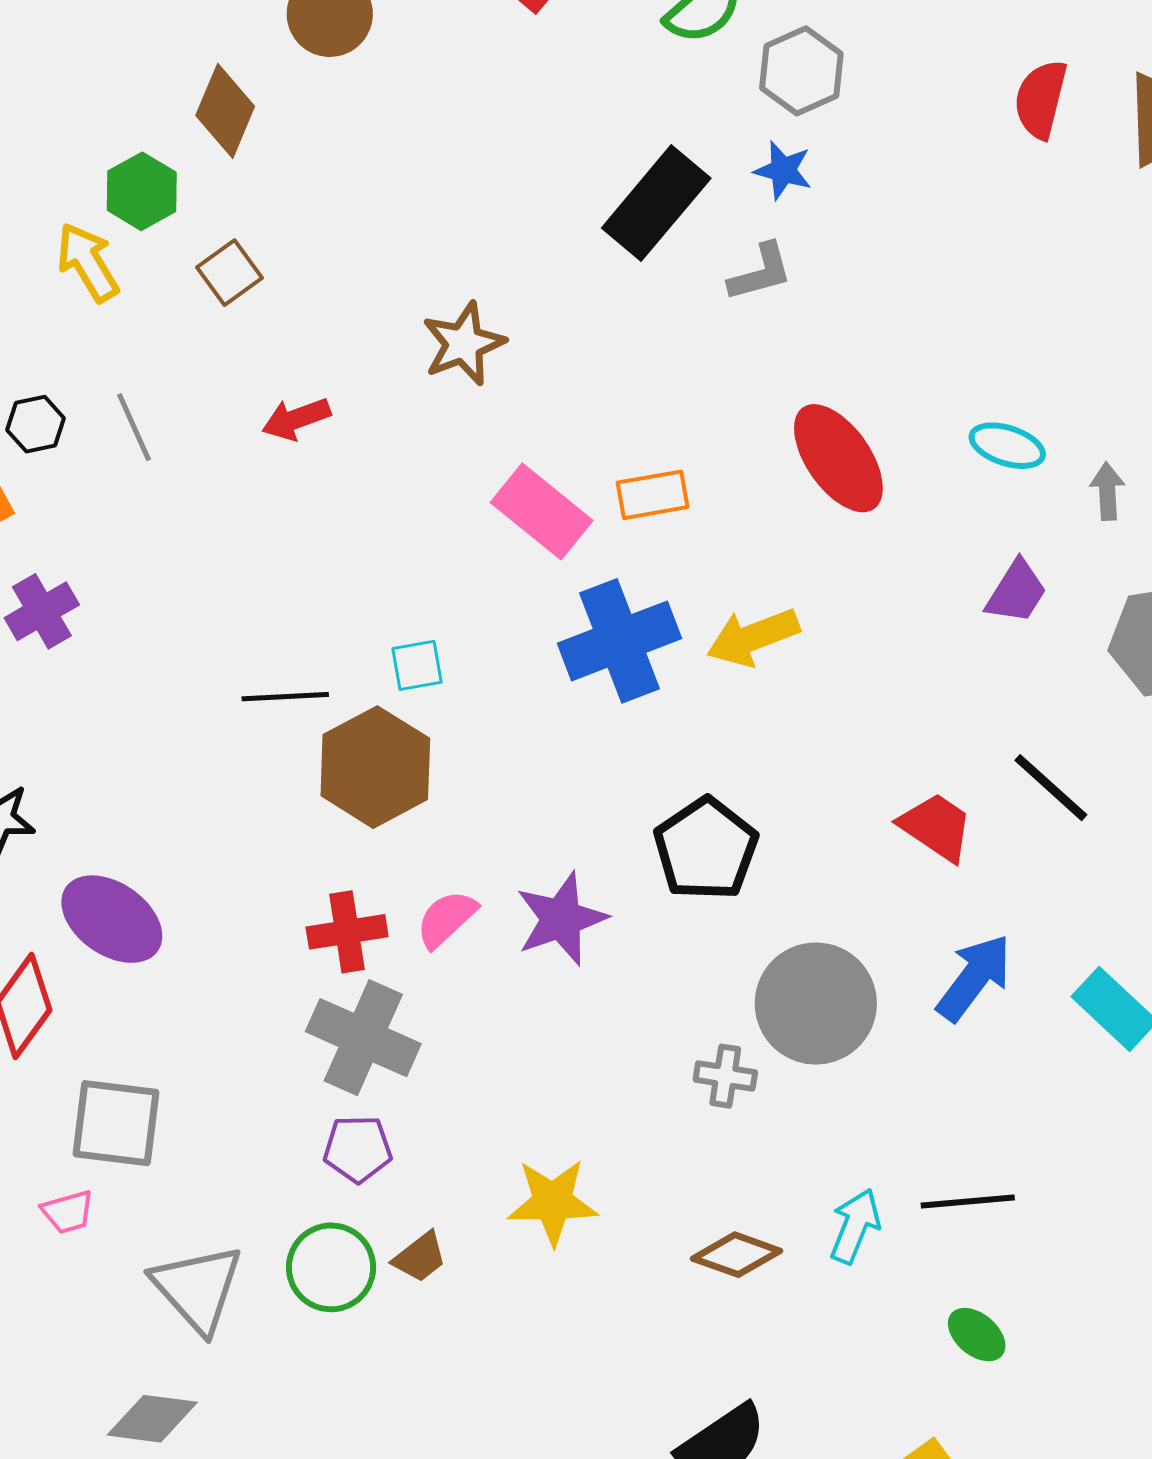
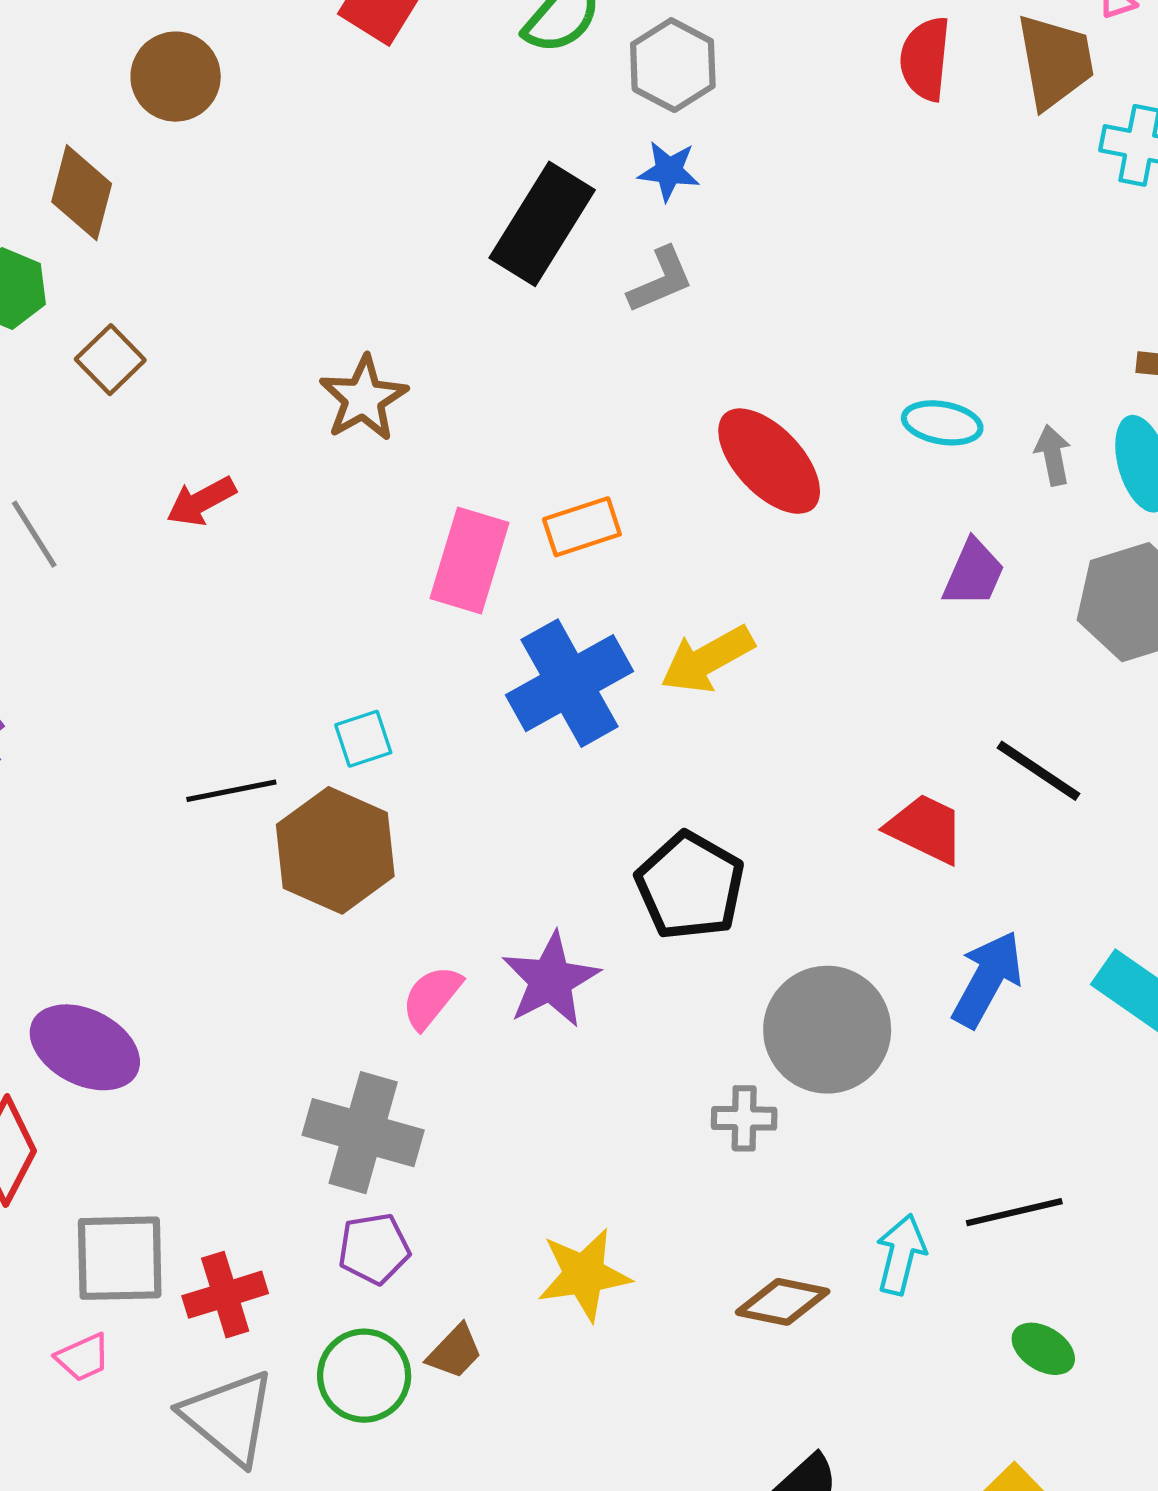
pink rectangle: (542, 511) -> (470, 561), turned 76
red cross: (347, 932) -> (225, 1295), moved

